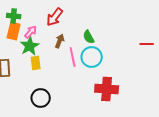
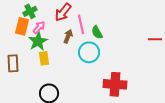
green cross: (14, 16) -> (30, 11), moved, turned -32
pink line: (73, 57) -> (81, 24), moved
cyan circle: (92, 57) -> (89, 52), moved

